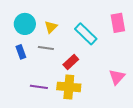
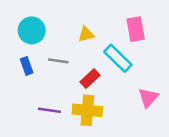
pink rectangle: (118, 23) -> (136, 29), moved
yellow triangle: (51, 27) -> (86, 34), moved, turned 32
cyan rectangle: (86, 34) -> (118, 58), moved

